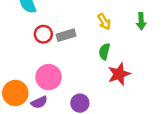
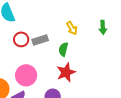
green semicircle: (104, 51) -> (63, 49), moved
red star: (119, 74) -> (66, 72), moved

